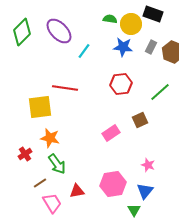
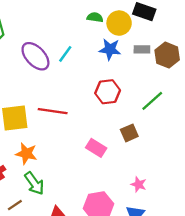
purple ellipse: (59, 31) -> (35, 56), moved
gray rectangle: (151, 47) -> (142, 49), turned 64
red line: (65, 88) -> (53, 111), moved
pink rectangle: (111, 133) -> (96, 148), turned 66

